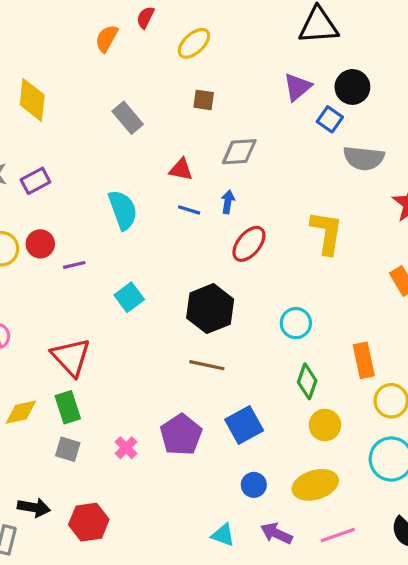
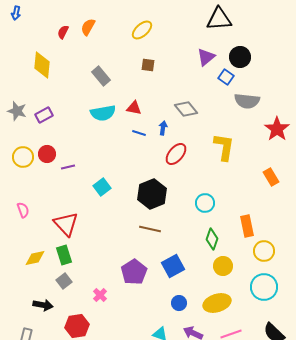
red semicircle: (145, 17) -> (63, 32), moved
gray diamond: (239, 152) -> (186, 109), moved, turned 55
cyan semicircle: (123, 210) -> (103, 113), moved, turned 100
pink cross: (126, 448) -> (100, 295), moved
gray square: (68, 449) -> (64, 281), turned 35
black arrow: (34, 508) -> (43, 305), moved

